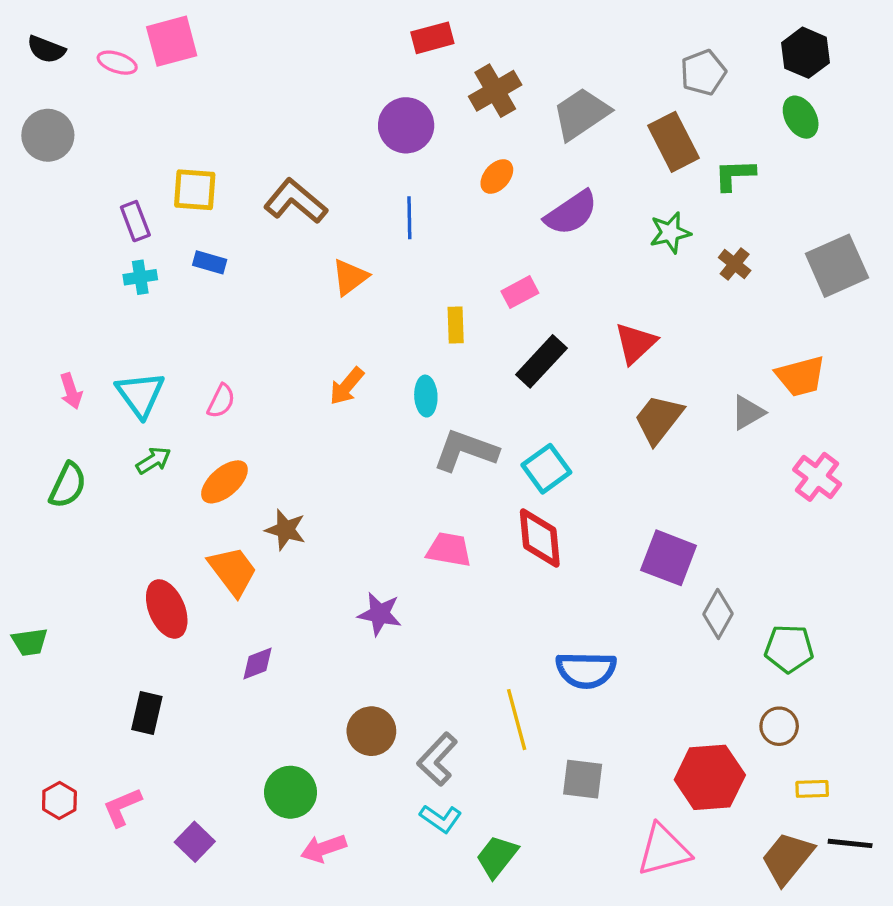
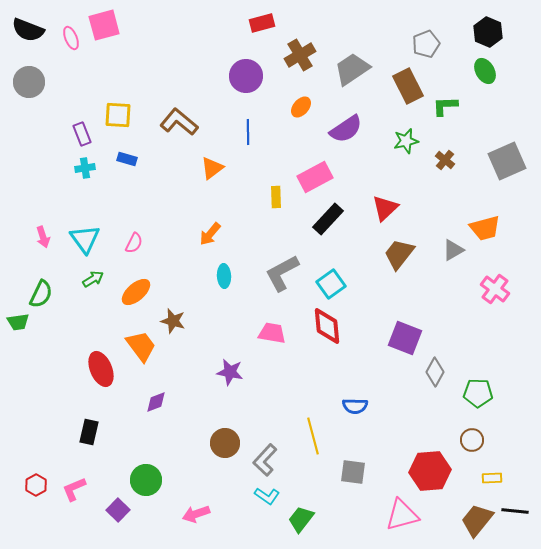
black semicircle: (46, 49) -> (28, 30), size x1.4
pink ellipse: (117, 63) -> (71, 38), turned 50
pink rectangle: (520, 292) -> (315, 177), size x1.6
cyan ellipse: (426, 396) -> (224, 276), moved
gray L-shape: (465, 451) -> (282, 273), turned -48
green trapezoid: (30, 642) -> (18, 322), moved
blue semicircle: (586, 670) -> (355, 406), size x0.7
green circle: (291, 792) -> (146, 480), moved

